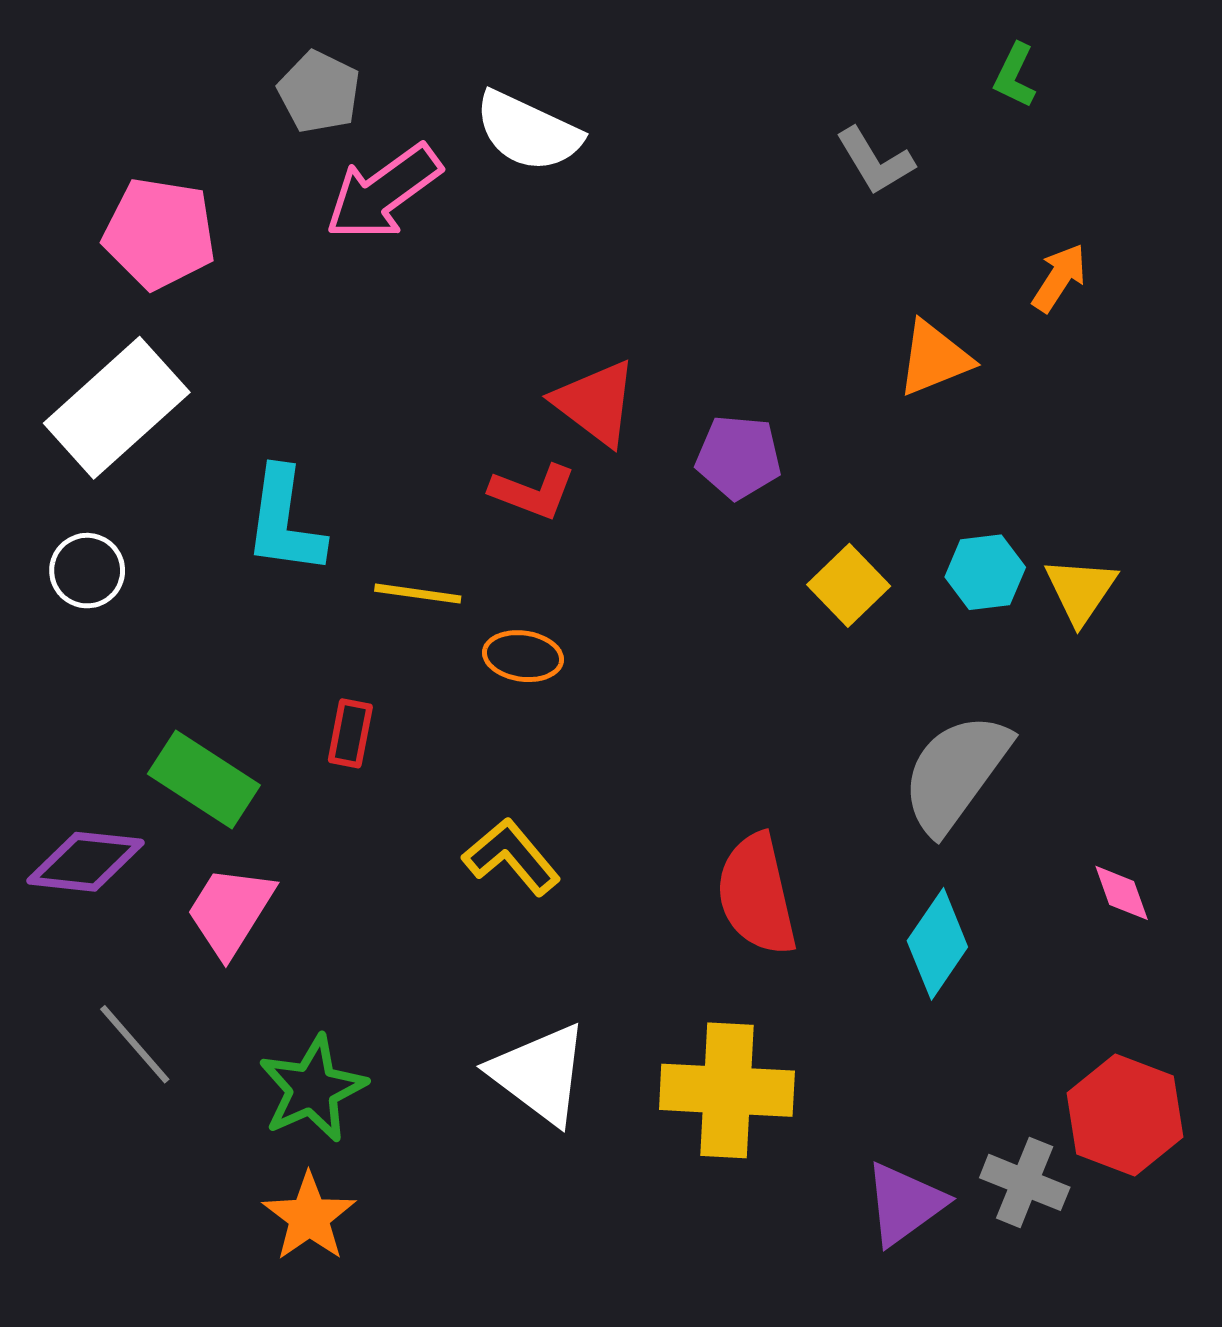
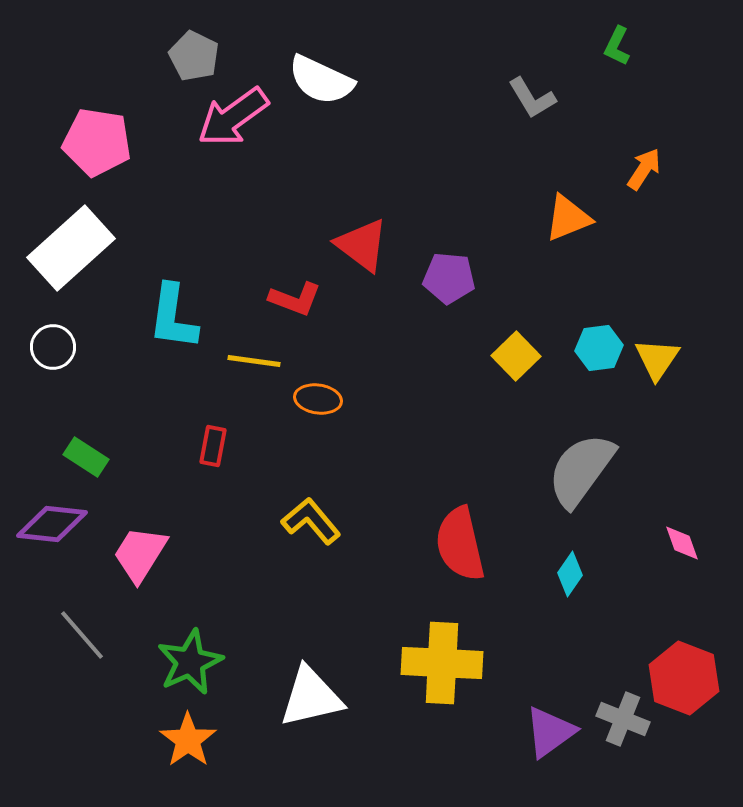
red L-shape: (533, 492) -> (295, 299), moved
green rectangle: (204, 779) -> (86, 457), moved, size x0.7
cyan diamond: (937, 944) -> (570, 574), size x0.7
white triangle: (539, 1074) -> (311, 697), moved, turned -50

